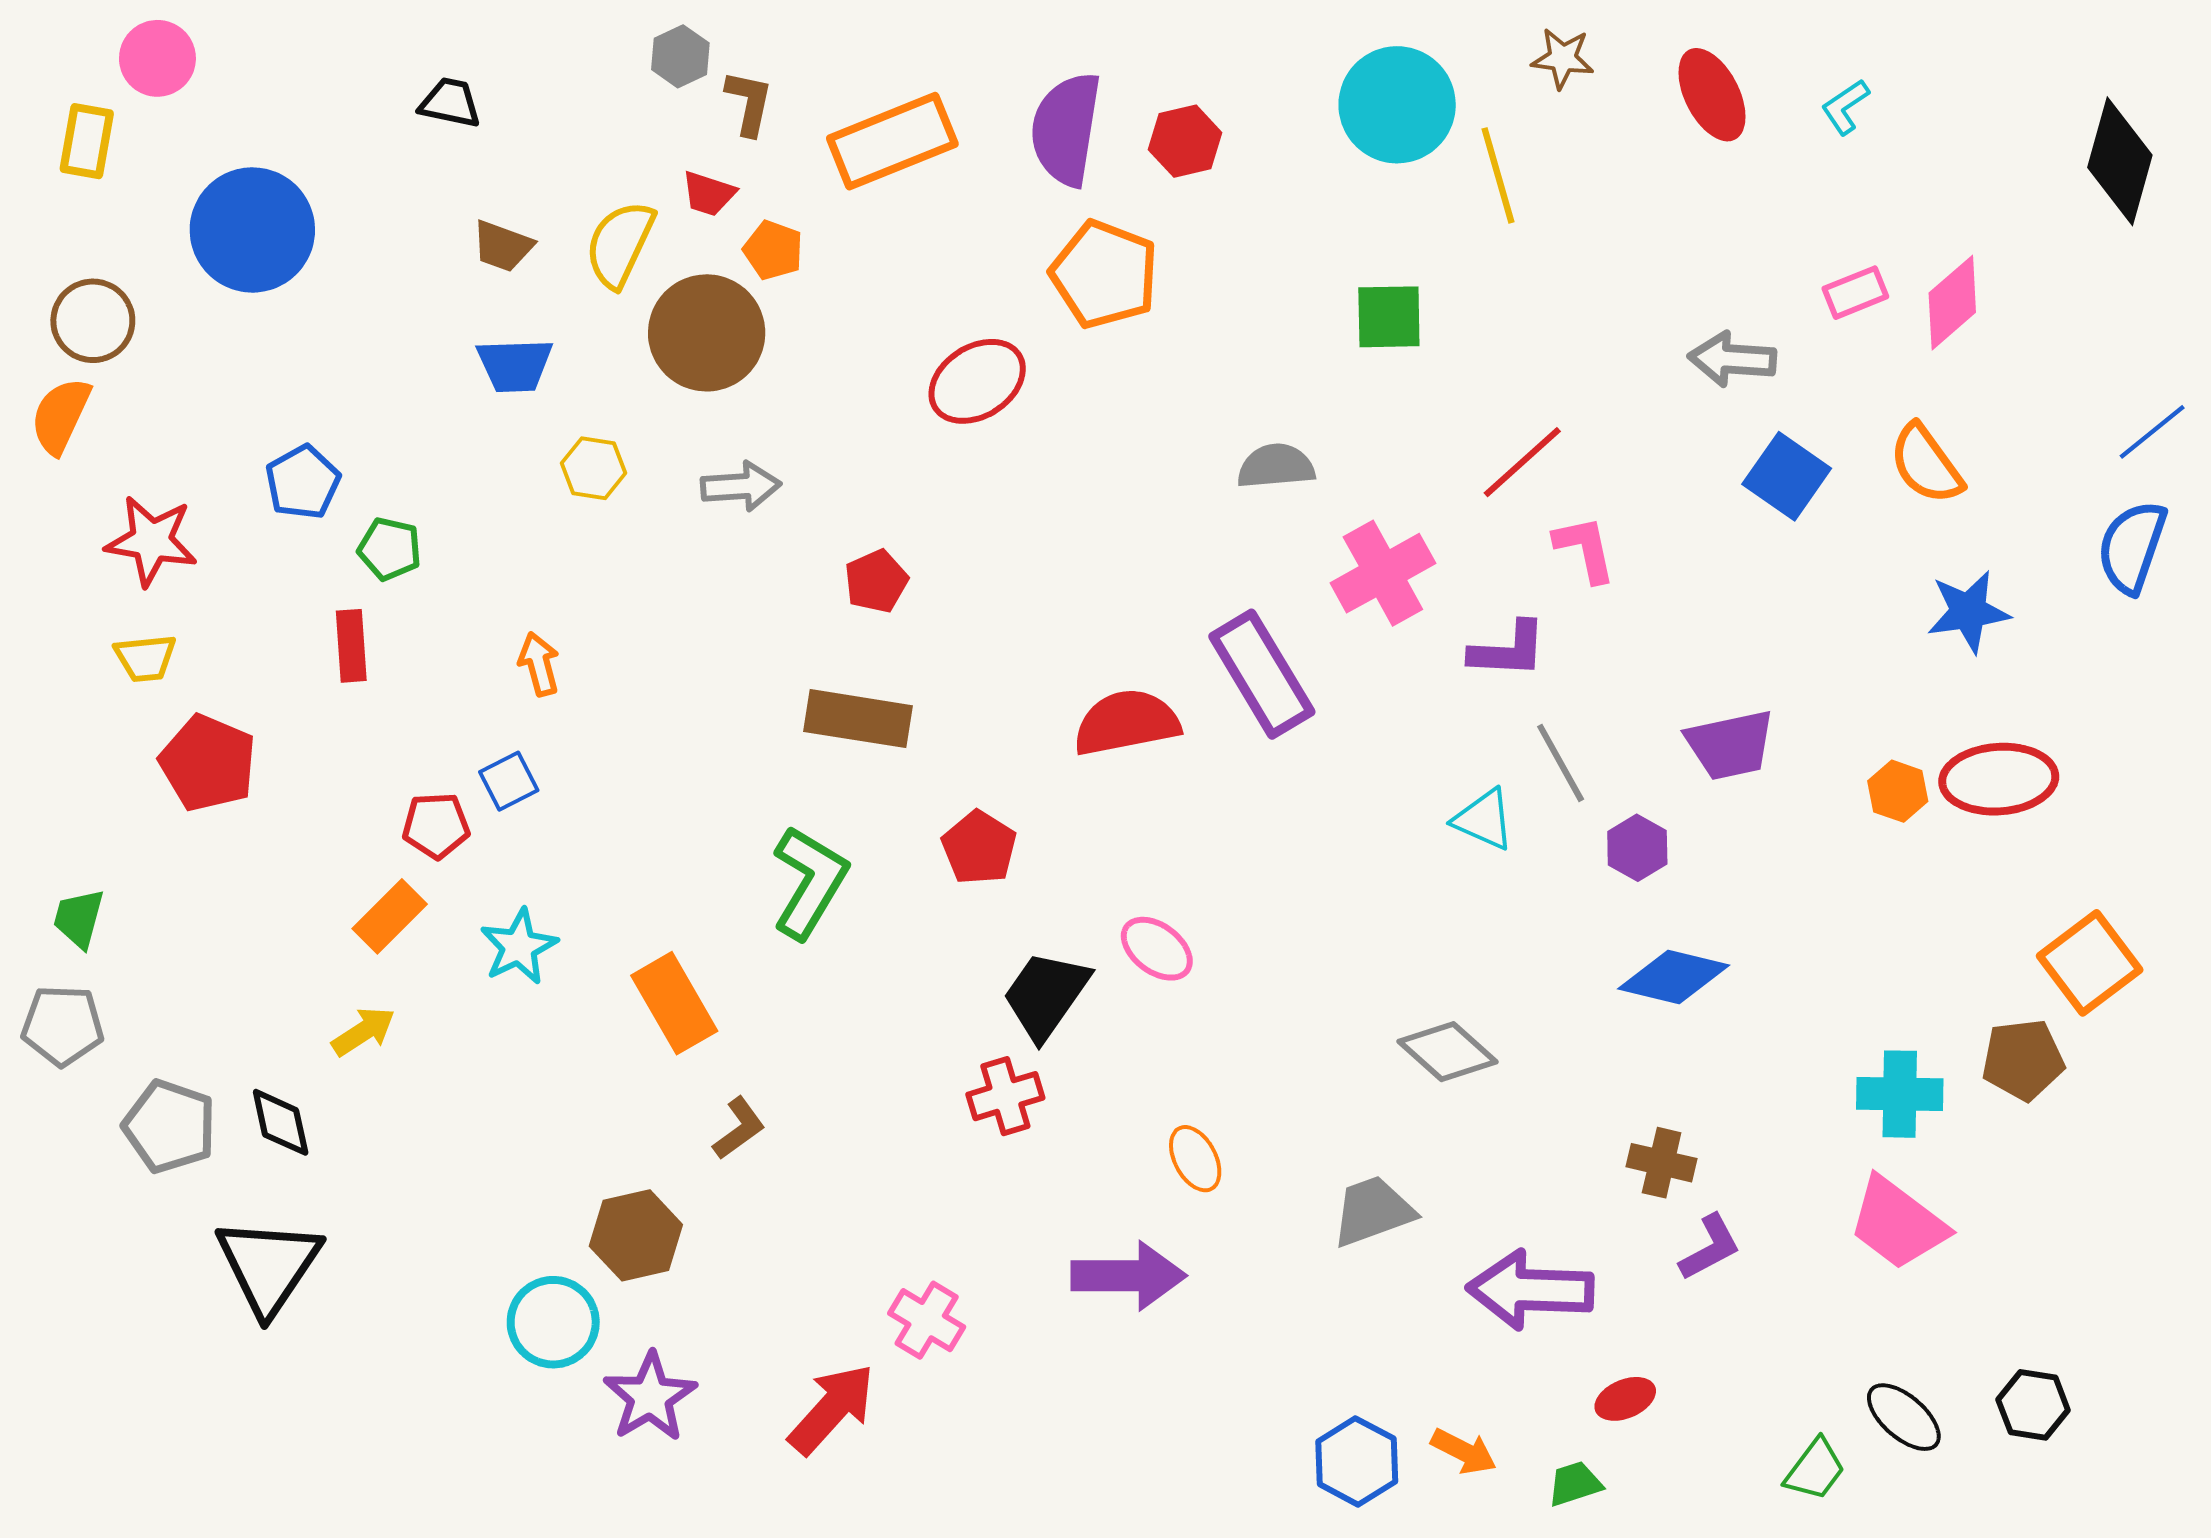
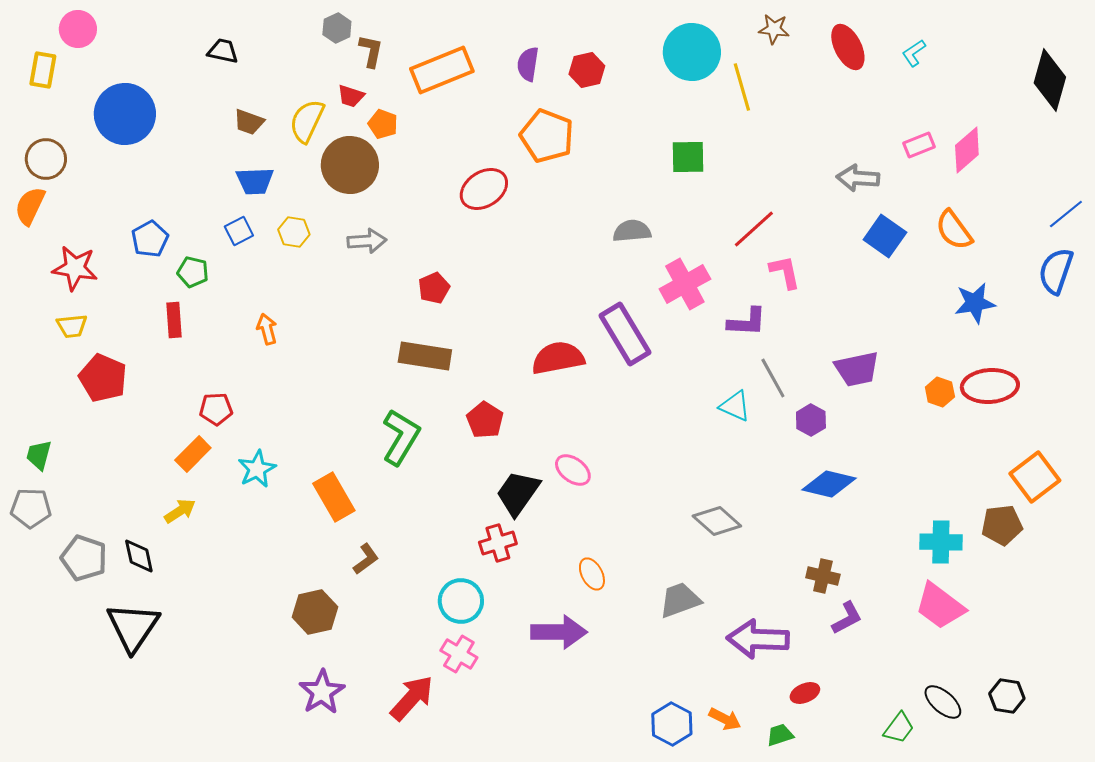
purple semicircle: (1066, 129) -> (528, 64), size x0.6
blue square: (509, 781) -> (239, 231), moved
cyan circle: (553, 1322) -> (461, 601), moved

